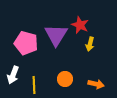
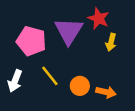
orange arrow: (96, 84) -> (106, 92), moved
yellow line: (34, 85) -> (50, 76), moved, turned -36

